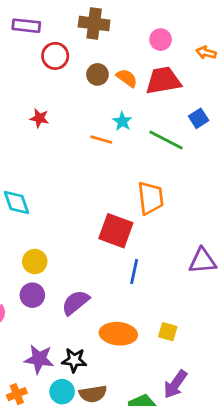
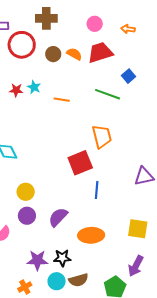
red circle: (55, 56) -> (22, 45), size x1.4
cyan star: (122, 121) -> (34, 87), moved
red square: (116, 231) -> (80, 163), turned -35
yellow square: (168, 332) -> (138, 229), moved, size x1.5

